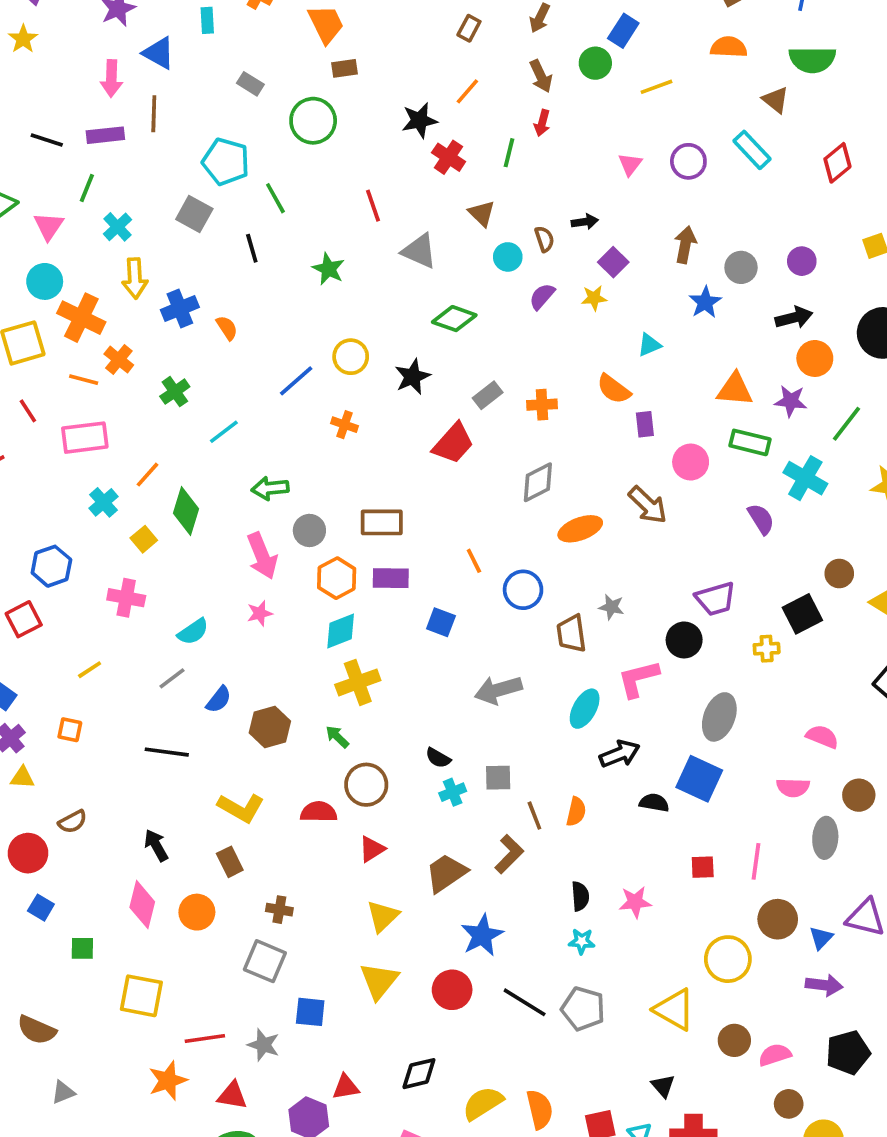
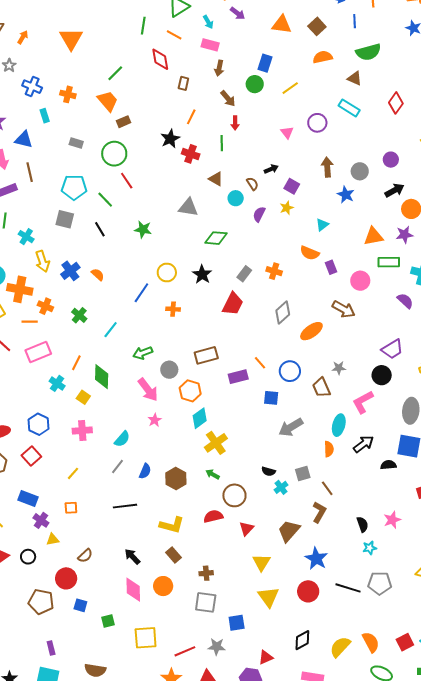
red line: (373, 206) -> (127, 181), moved
orange cross: (542, 405) -> (274, 271), turned 35
purple rectangle: (391, 578) -> (238, 377), moved
blue square: (441, 622) -> (271, 398), moved
orange semicircle: (576, 812) -> (329, 449), moved

